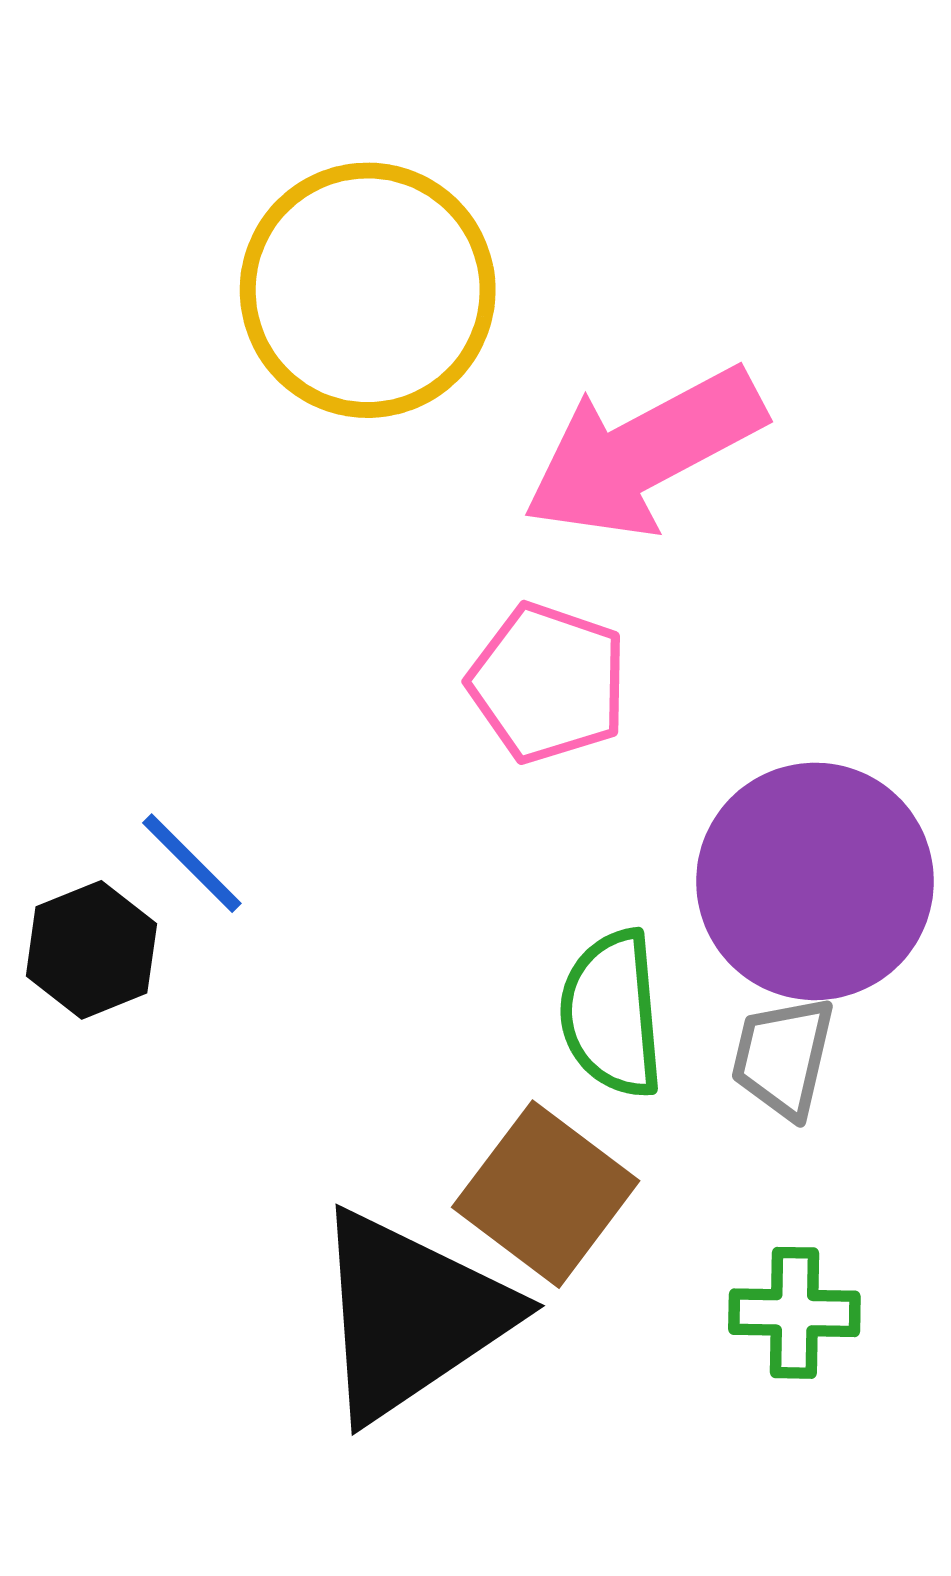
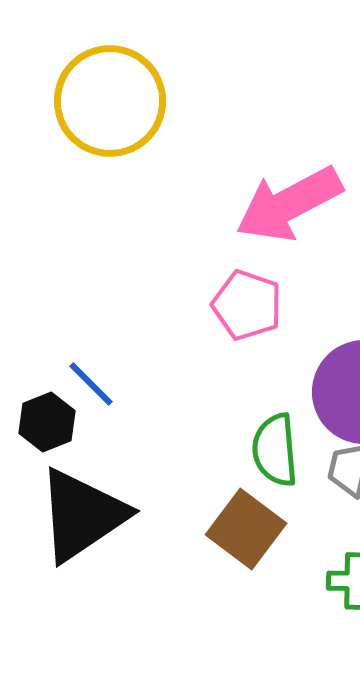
yellow circle: (368, 290) -> (110, 101), moved
black triangle: (411, 1315) -> (82, 515), moved

